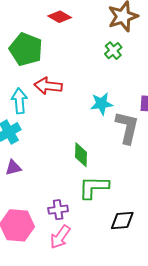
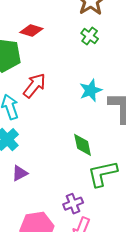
red diamond: (60, 17) -> (31, 30), moved
red arrow: (48, 86) -> (35, 86), turned 136

